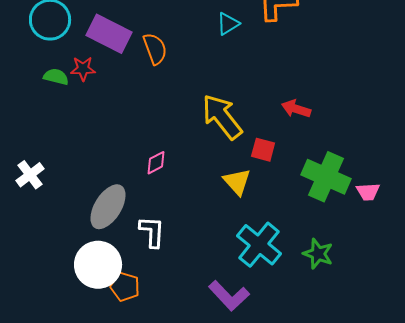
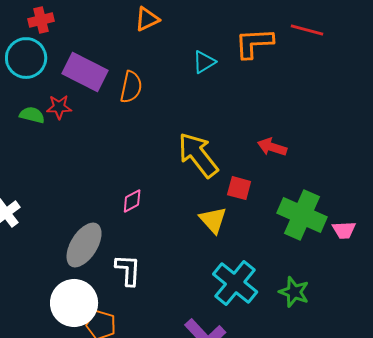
orange semicircle: (155, 49) -> (131, 87), turned 32

